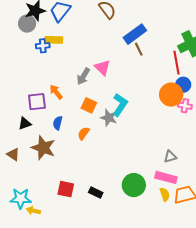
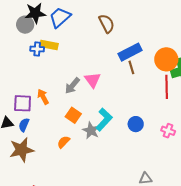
blue circle: (183, 85) -> (136, 124), moved
orange circle: (171, 95) -> (166, 59), moved
blue semicircle: (58, 123) -> (24, 125), moved
brown star: (43, 148) -> (22, 150), turned 30

